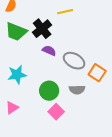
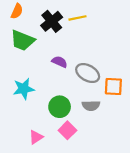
black cross: (42, 29) -> (52, 21), moved
orange square: (97, 73) -> (113, 86), turned -30
pink triangle: (12, 108) -> (36, 137), moved

